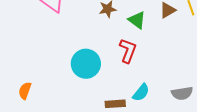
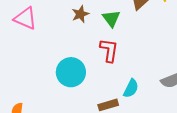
green triangle: (137, 20) -> (111, 19), turned 30

